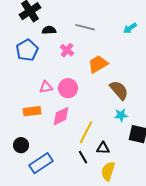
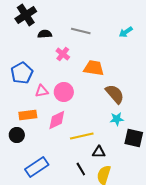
blue pentagon: (27, 50) -> (22, 73), moved
orange trapezoid: (98, 64) -> (94, 68), turned 40
yellow line: (86, 132) -> (82, 136), turned 50
black circle: (21, 145) -> (17, 135), moved
black line: (83, 157) -> (81, 169), moved

